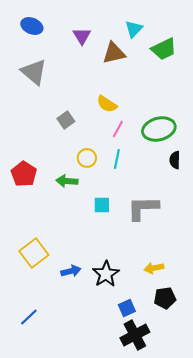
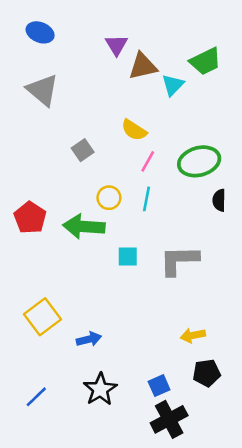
cyan triangle: (134, 29) -> (173, 85), moved
purple triangle: (82, 36) -> (116, 45), moved
green arrow: (67, 181) -> (84, 227), size x1.5
black star: (106, 274) -> (100, 389), moved

